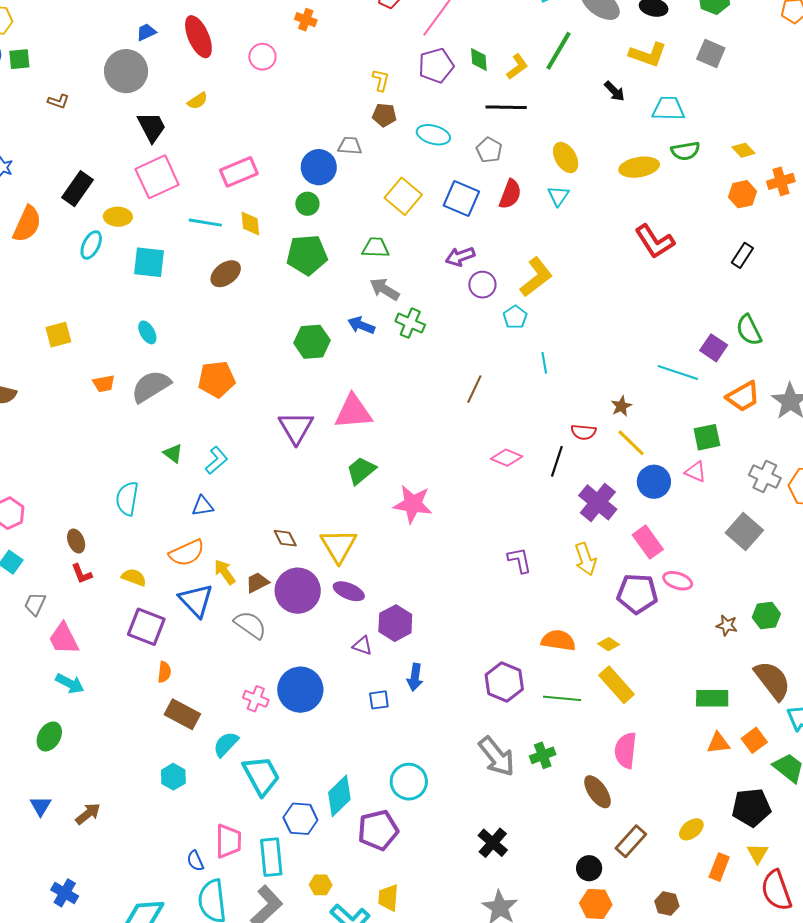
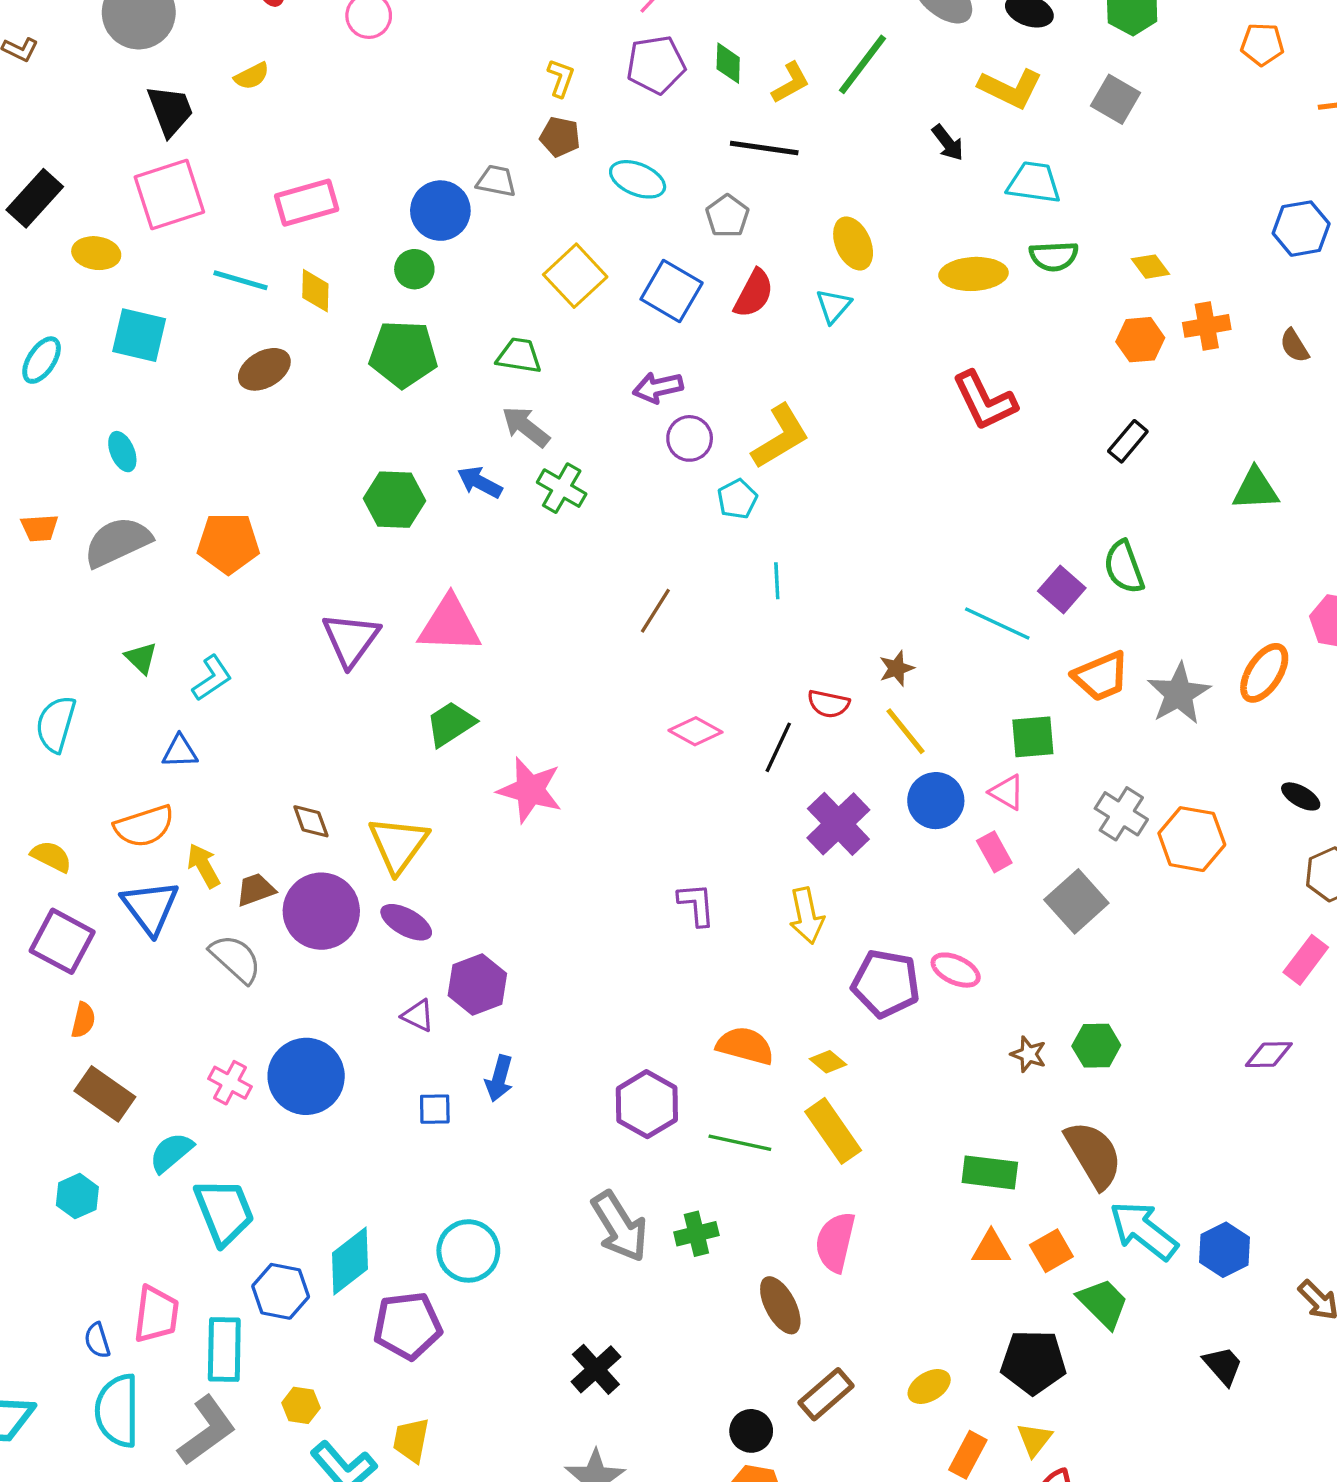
cyan ellipse: (91, 245) -> (42, 360), moved
pink rectangle: (648, 542) -> (994, 852), moved, size x0.7

